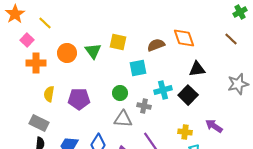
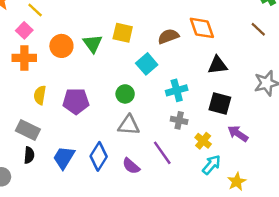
pink square: (27, 40) -> (24, 30), moved
cyan square: (138, 68) -> (147, 64), turned -30
black square: (188, 95) -> (220, 104), moved, turned -30
gray cross: (144, 106) -> (179, 120), moved
yellow cross: (185, 132) -> (203, 141), turned 32

